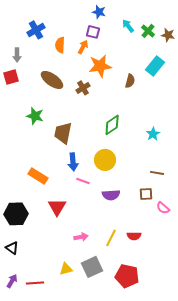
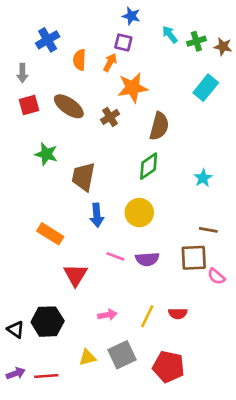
green cross: (148, 31) -> (196, 41), turned 32
red square: (11, 77) -> (29, 105), moved
brown semicircle: (130, 81) -> (159, 126), moved, size x1.5
pink line: (83, 181) -> (115, 256), moved
brown square: (146, 194) -> (194, 258), size x1.5
black hexagon: (16, 214) -> (48, 322), moved
purple arrow: (12, 281) -> (16, 373), turned 40

